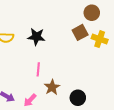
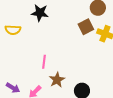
black star: (36, 37) -> (40, 13), moved

